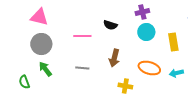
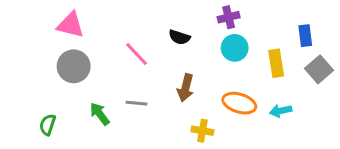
pink line: (82, 36) -> (137, 54), turned 48
green arrow: (45, 69) -> (100, 114), moved
green semicircle: (24, 82) -> (48, 125), turned 40

